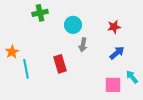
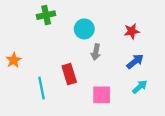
cyan line: (26, 69) -> (41, 88), moved
cyan arrow: (132, 77) -> (140, 87), moved, turned 88
pink square: (113, 85) -> (102, 95), moved

